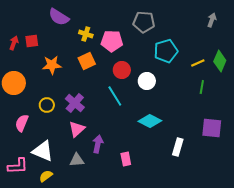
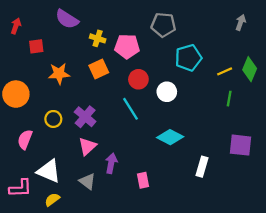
red arrow: (14, 43) -> (16, 26), moved
gray triangle: (77, 160) -> (87, 181), turned 42

